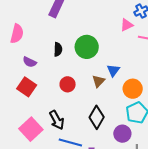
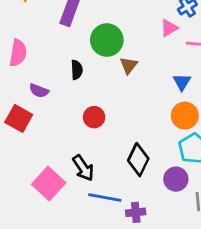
green circle: (87, 47) -> (107, 40), moved
blue triangle: (113, 70) -> (182, 82), moved
brown triangle: (98, 81) -> (129, 65), moved
red square: (27, 87) -> (19, 118), moved

